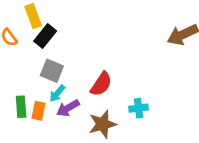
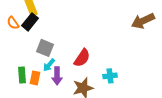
black rectangle: (45, 36) -> (30, 22), moved
purple arrow: (68, 108) -> (57, 76), turned -60

